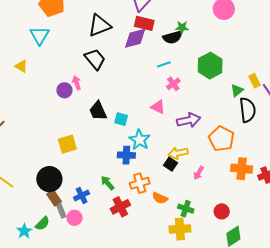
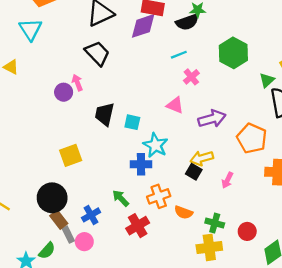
black trapezoid: (98, 111) -> (105, 114), turned 40
red circle: (222, 211) -> (247, 231), moved

